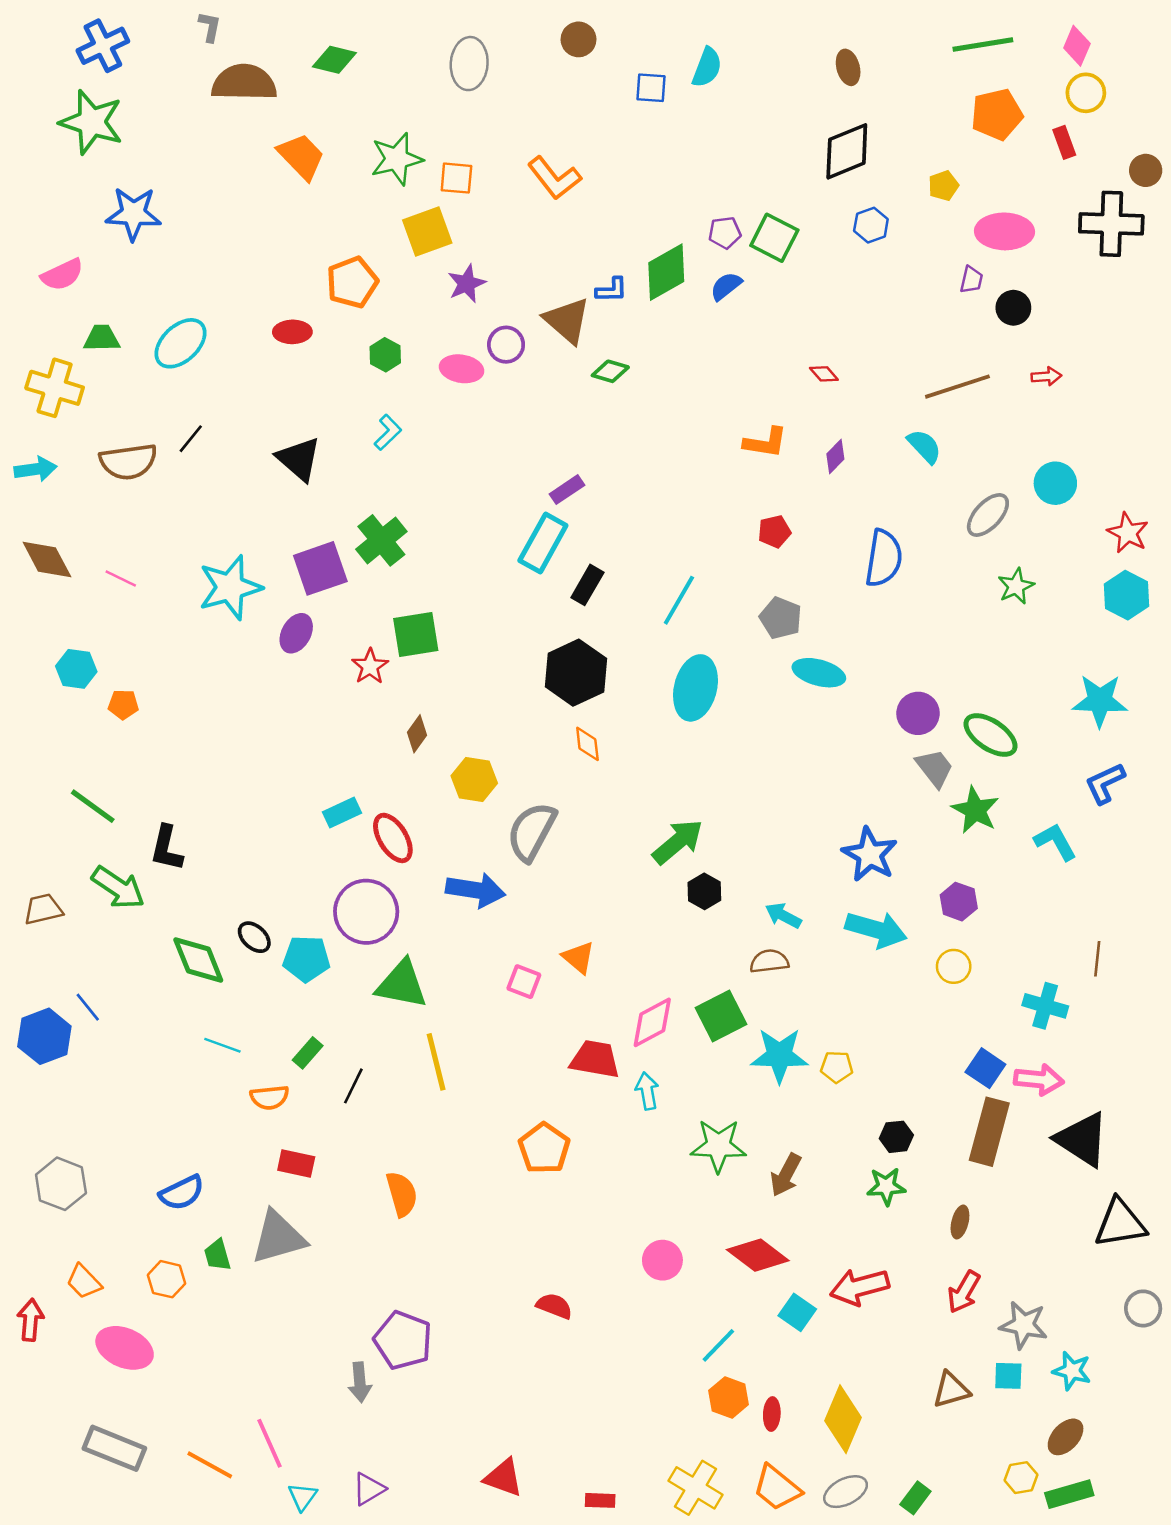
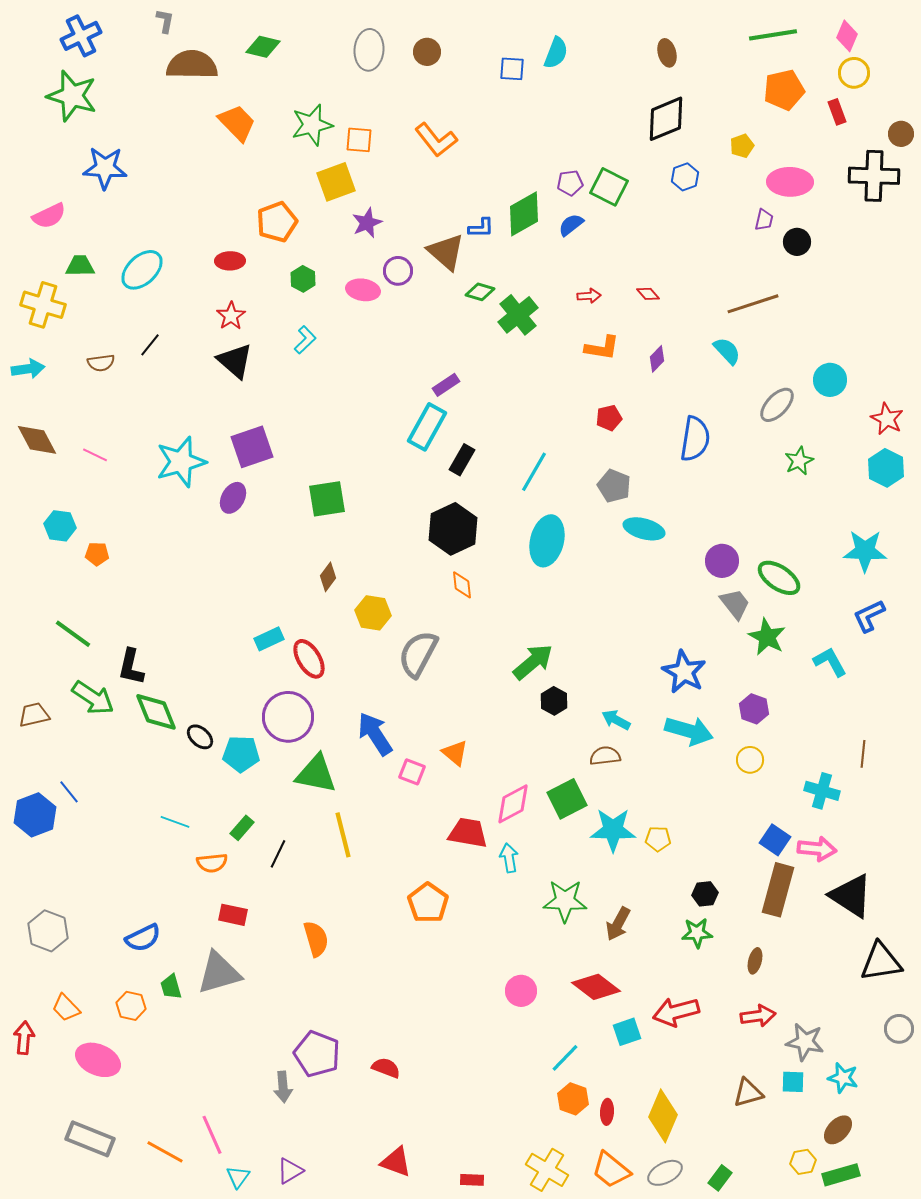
brown circle: (579, 39) -> (427, 52), moved
red arrow: (1046, 376) -> (589, 296), moved
brown semicircle: (128, 462) -> (101, 363), size x0.6
green cross: (381, 540) -> (518, 315), moved
red star: (370, 666) -> (231, 316), moved
blue arrow: (476, 890) -> (375, 734), moved, turned -132
green diamond: (198, 960) -> (156, 712), moved
red arrow: (964, 1292) -> (758, 1016), turned -128
red semicircle: (554, 1306) -> (386, 1068), moved
cyan square: (797, 1312) -> (627, 1032), turned 36

